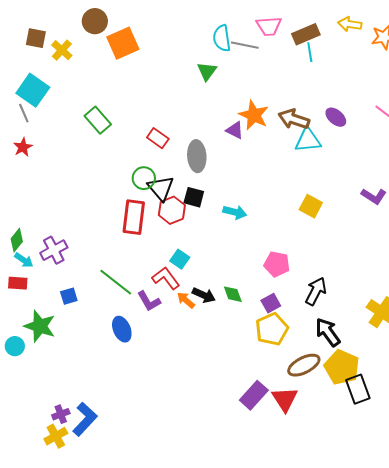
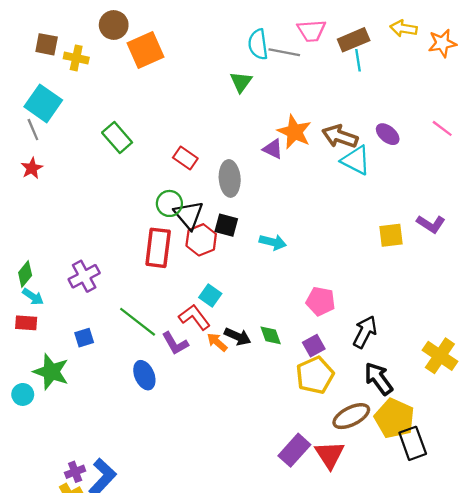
yellow cross: (62, 50) -> (76, 58), turned -30
cyan triangle: (308, 140) -> (356, 160), turned 32
yellow square: (311, 206) -> (391, 235), moved, turned -35
purple cross: (54, 250) -> (84, 276), moved

